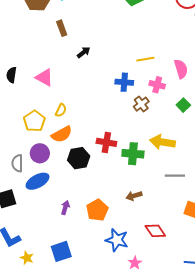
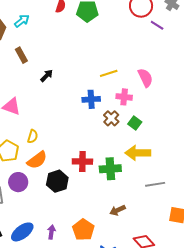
green square: (183, 105) -> (135, 123), moved
blue ellipse: (38, 181) -> (22, 232), moved

